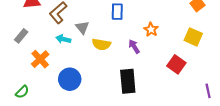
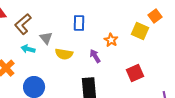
yellow square: (193, 37) -> (140, 31), moved
red square: (176, 64) -> (135, 73), turned 30

